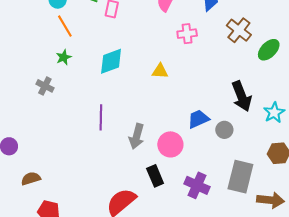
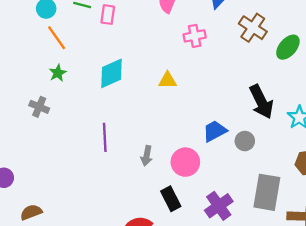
gray arrow: (137, 136) -> (147, 156), size x0.7
purple cross: (197, 185) -> (219, 206), turned 35

